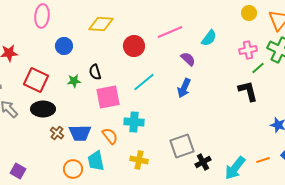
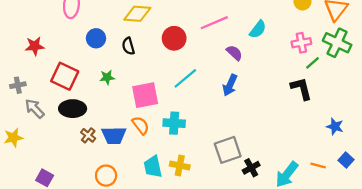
black semicircle: (95, 72) -> (128, 46), moved
orange semicircle: (110, 136) -> (141, 125), moved
orange line: (263, 160) -> (318, 166), turned 32
cyan trapezoid: (96, 161) -> (153, 167), moved

